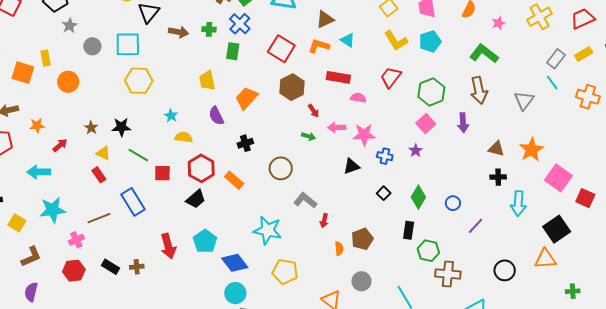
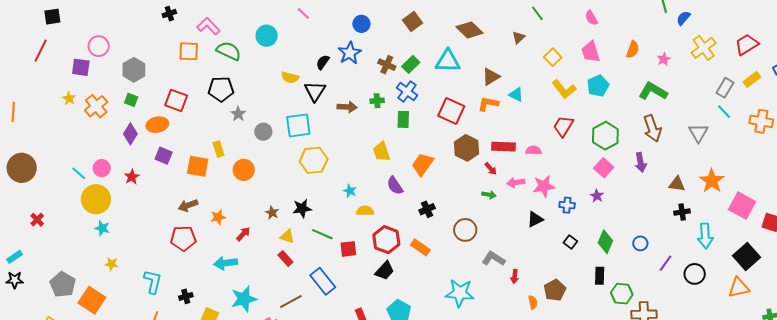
red rectangle: (338, 77) -> (504, 147), moved
black circle: (505, 270) -> (695, 274), moved

